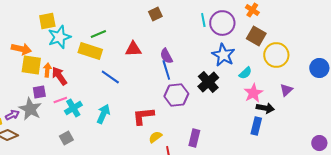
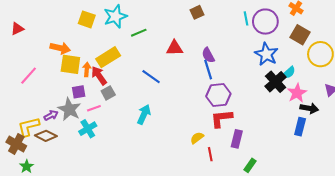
yellow square: (47, 21) -> (87, 19), turned 30
cyan star: (59, 37) -> (115, 16), moved
yellow rectangle: (90, 51) -> (108, 57), moved, turned -50
black cross: (208, 82) -> (276, 82), moved
pink line: (60, 100) -> (94, 108), moved
cyan cross: (73, 108) -> (88, 129), moved
red L-shape: (143, 116) -> (221, 118), moved
gray square: (66, 138) -> (108, 93), moved

